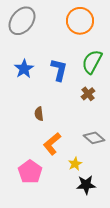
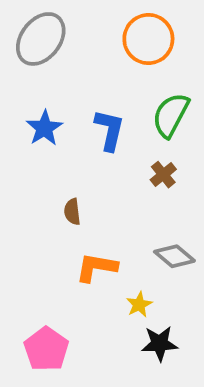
orange L-shape: (52, 144) -> (96, 267), turned 50
pink pentagon: (30, 172) -> (46, 349), moved

